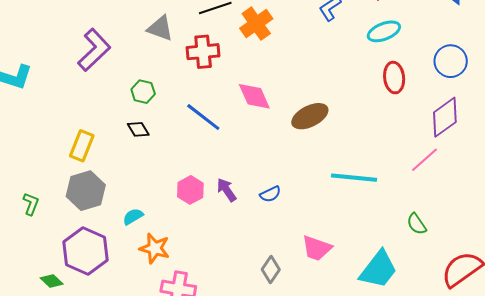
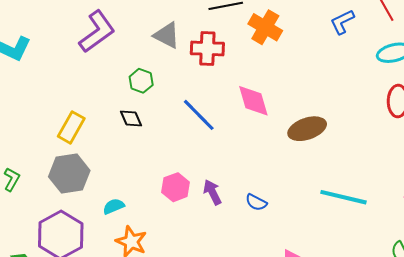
orange cross: (256, 24) -> (265, 27), turned -32
gray triangle: (160, 28) -> (167, 35), moved
blue semicircle: (270, 194) -> (256, 202), turned 45

